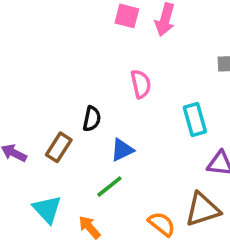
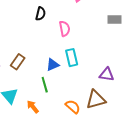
black semicircle: (92, 119) -> (40, 14), moved
cyan rectangle: (195, 119) -> (72, 58), moved
green line: (109, 187) -> (45, 85), turned -70

